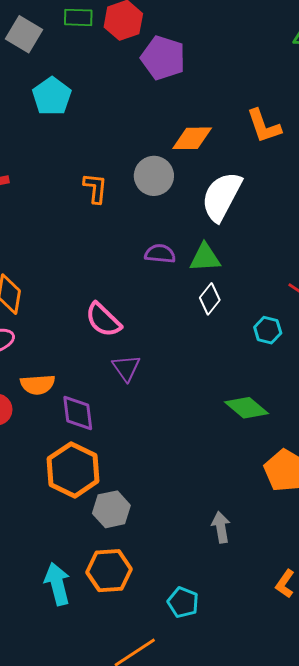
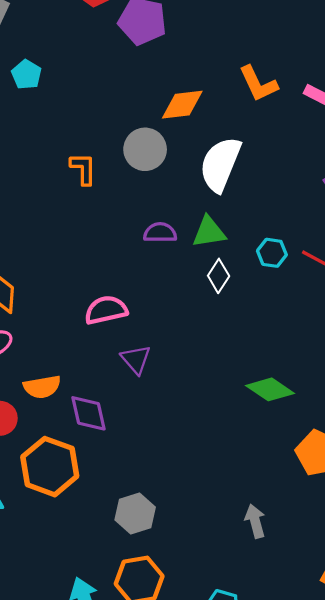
cyan pentagon: (52, 96) -> (26, 74), size x0.7
pink semicircle: (103, 320) -> (106, 310), turned 129
cyan hexagon: (268, 330) -> (272, 253), moved
orange hexagon: (73, 470) -> (50, 467), moved

